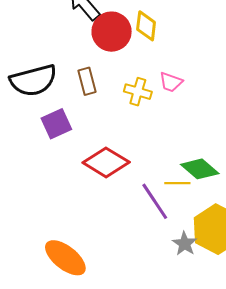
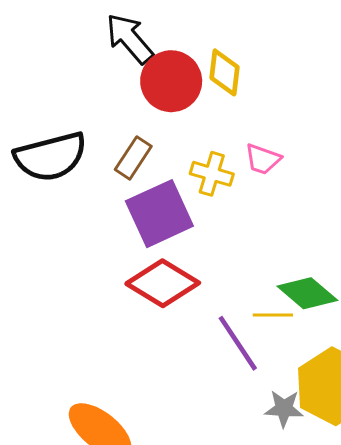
brown rectangle: (87, 81) -> (133, 158), turned 48
purple square: (56, 124) -> (159, 214), moved, size x1.4
gray star: (185, 244) -> (284, 409), turned -30

